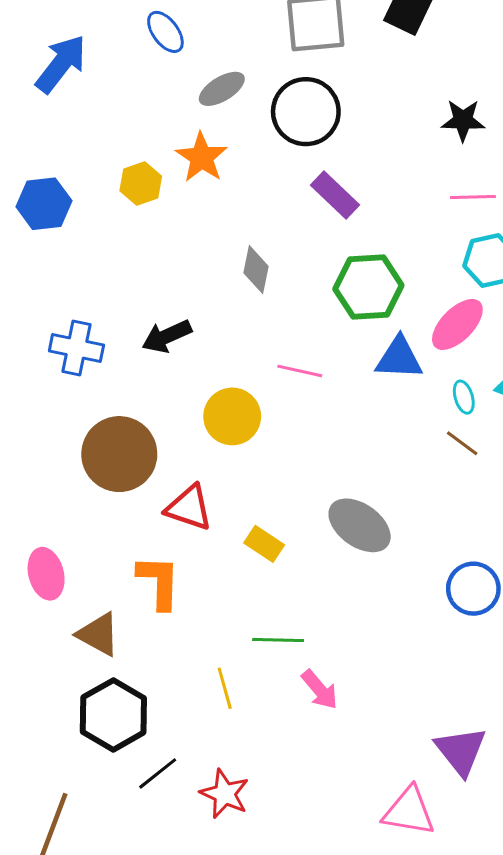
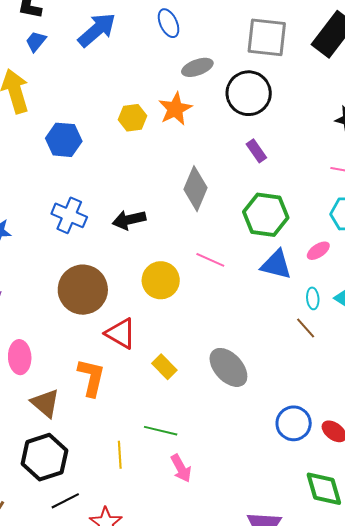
purple rectangle: (335, 195) -> (256, 151), size x0.7
blue hexagon: (44, 204) -> (64, 140), moved
gray diamond: (256, 270) -> (195, 189), size x1.4
pink ellipse: (457, 324) -> (318, 251), size x0.6

